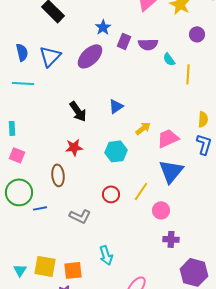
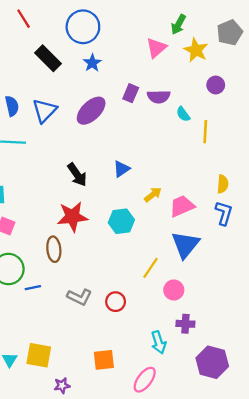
blue star: (103, 27) -> (92, 63), moved
red star: (74, 147) -> (72, 217), size x1.5
red circle: (111, 194) -> (116, 302), moved
cyan arrow: (106, 255) -> (159, 342), moved
orange square: (73, 270) -> (104, 360), moved

